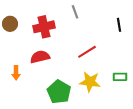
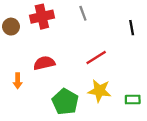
red cross: (44, 27) -> (42, 17), moved
green rectangle: (120, 77) -> (133, 100), moved

